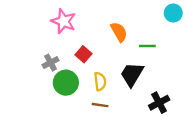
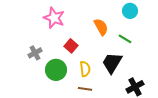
cyan circle: (173, 13) -> (130, 11), moved
green line: (147, 46) -> (125, 39), turned 32
gray cross: (51, 63) -> (35, 53), moved

